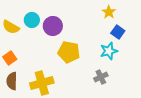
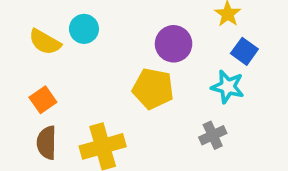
purple circle: (53, 26) -> (174, 44), moved
cyan star: (109, 51) -> (228, 87), turned 30

